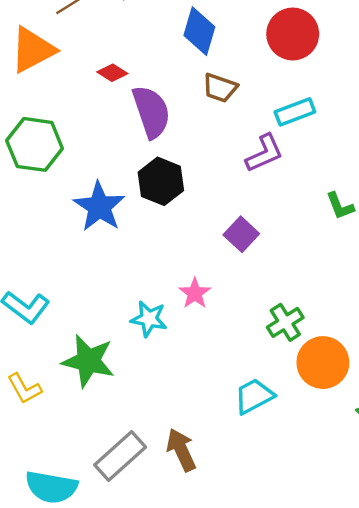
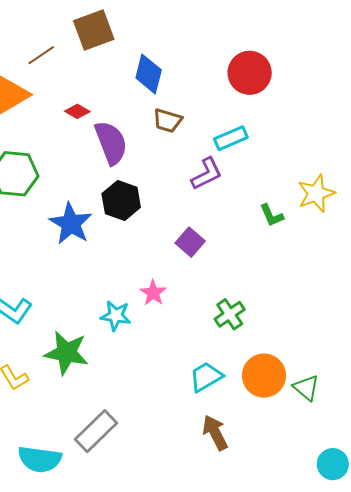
red circle: (293, 34) -> (250, 73), moved
orange circle: (323, 363) -> (264, 376), moved
brown arrow: (181, 450) -> (215, 433), moved

